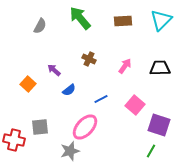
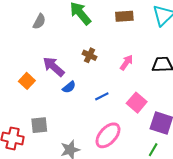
purple arrow: (54, 70) -> (54, 67), size x1.6
pink ellipse: (85, 127) -> (108, 135), moved

